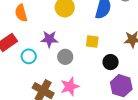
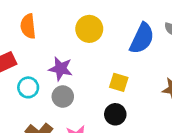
gray circle: (65, 57) -> (63, 97), moved
black circle: (111, 62) -> (115, 114), moved

